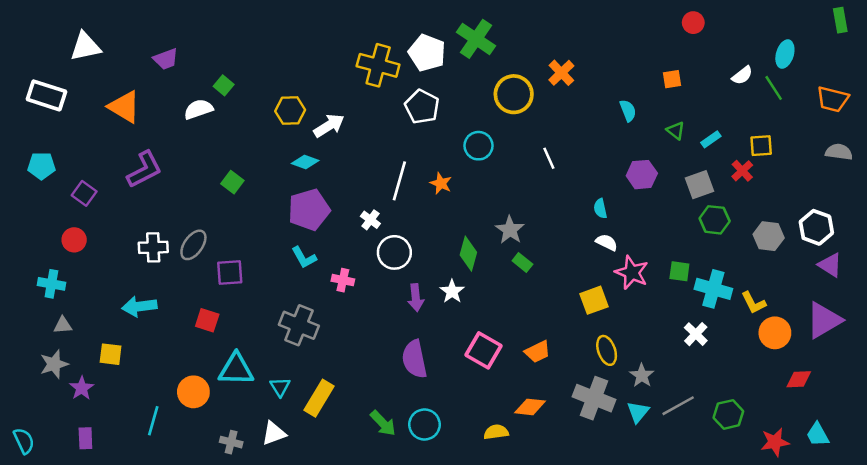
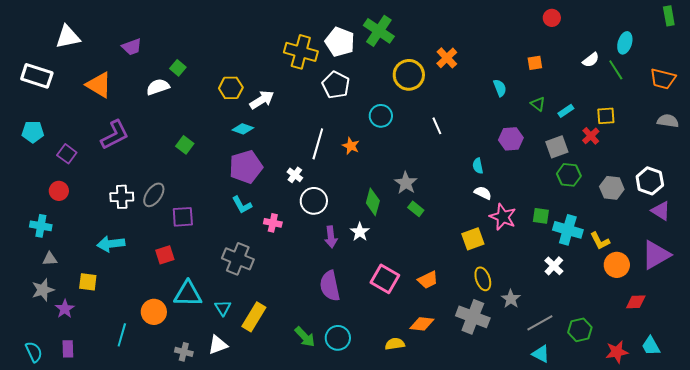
red square: (207, 320) -> (165, 255), turned -36
cyan triangle: (638, 412) -> (541, 354), moved, turned -42
cyan semicircle: (24, 441) -> (34, 352), moved

